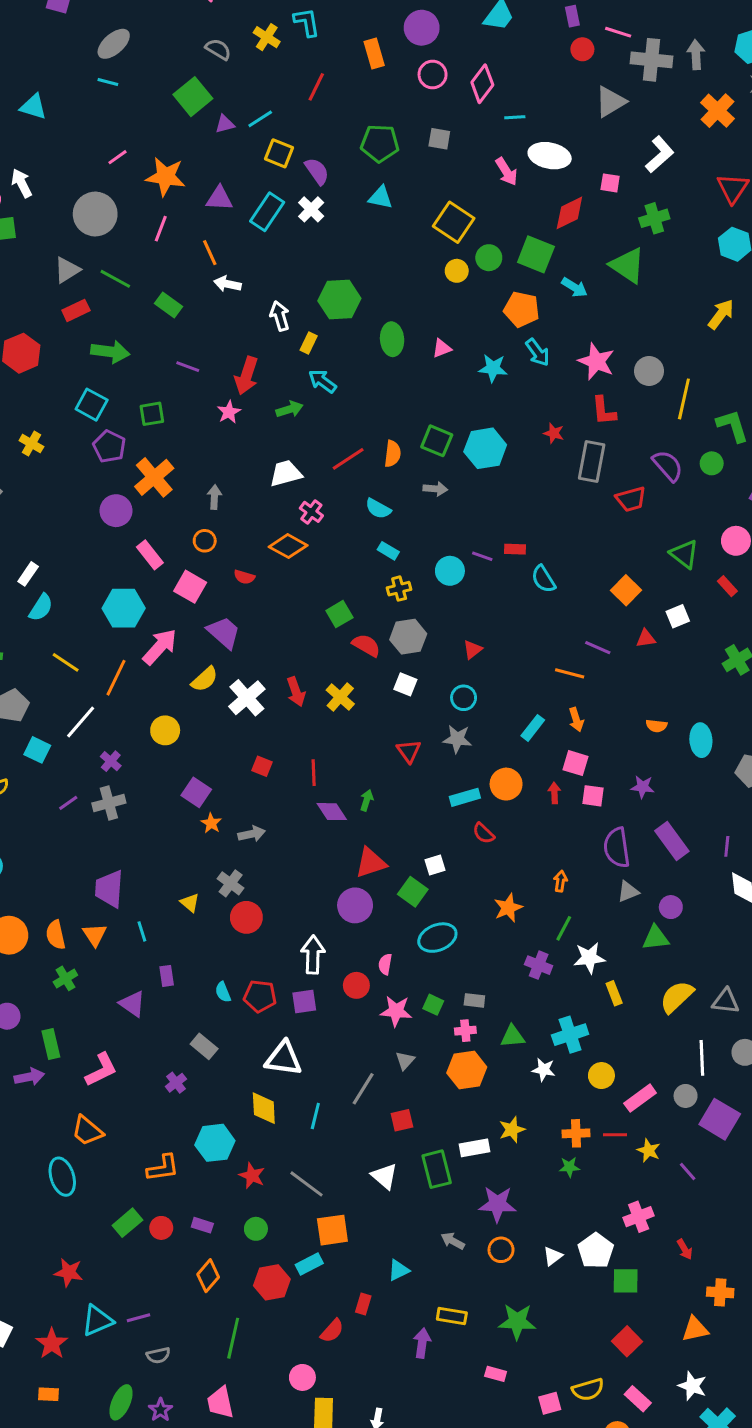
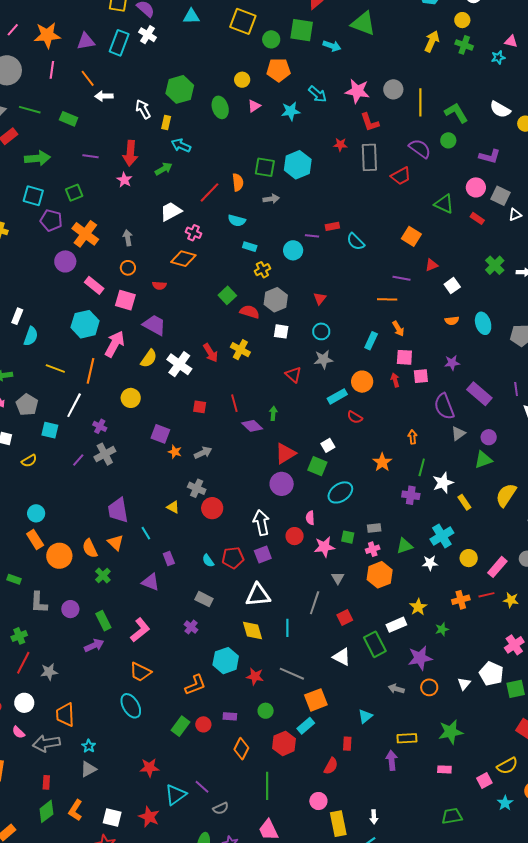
yellow circle: (457, 271) -> (242, 80), moved
orange pentagon: (522, 309) -> (279, 70), moved
white square: (678, 616) -> (452, 286), moved
green star: (569, 1167) -> (442, 629), moved
purple line: (138, 1318) -> (202, 787), turned 70

